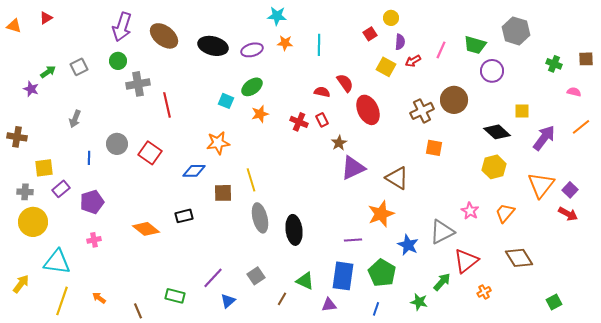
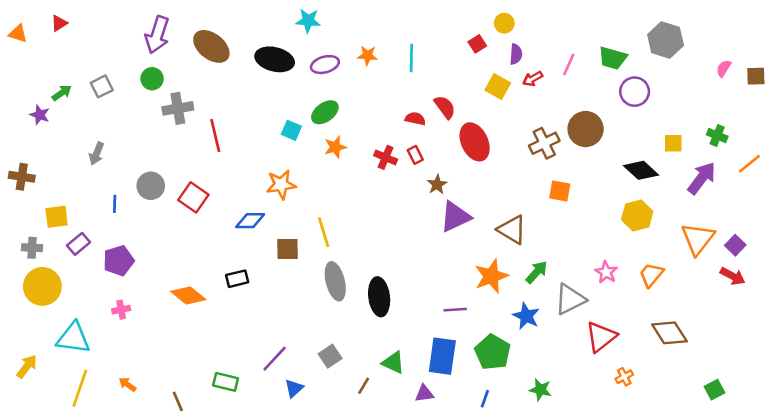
cyan star: (277, 16) -> (308, 21), moved
green cross: (554, 64) -> (717, 135), moved
pink semicircle: (574, 92) -> (724, 68), moved, turned -72
green arrow: (442, 282) -> (537, 272), moved

